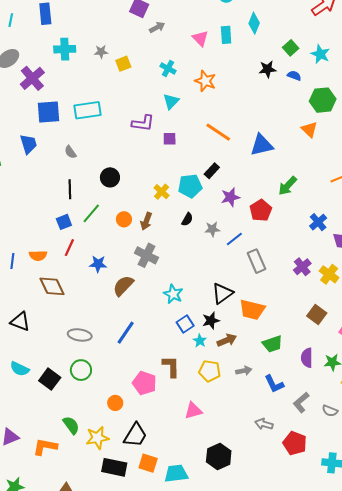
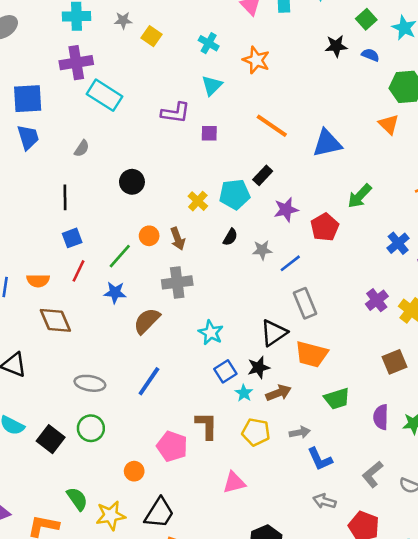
yellow square: (123, 64) -> (151, 36), turned -35
purple cross: (32, 78) -> (76, 63), moved, turned 30
cyan rectangle: (88, 110) -> (105, 95), turned 40
blue square: (49, 112) -> (28, 99), moved
gray semicircle: (70, 152) -> (82, 148), turned -112
black line: (70, 189) -> (65, 197), moved
green line: (91, 213) -> (120, 256), moved
brown arrow: (146, 221) -> (178, 239), turned -42
gray cross: (146, 255) -> (177, 282), turned -35
gray rectangle: (257, 261) -> (305, 303), moved
brown square: (317, 315) -> (395, 362), turned 30
blue L-shape: (274, 384) -> (320, 459), moved

